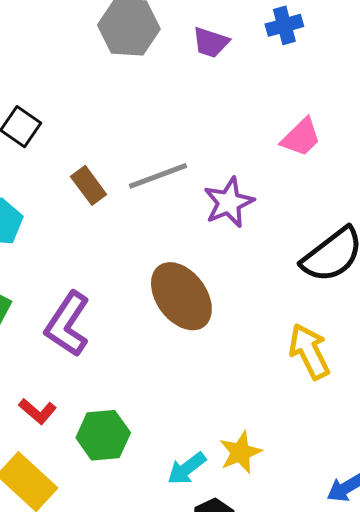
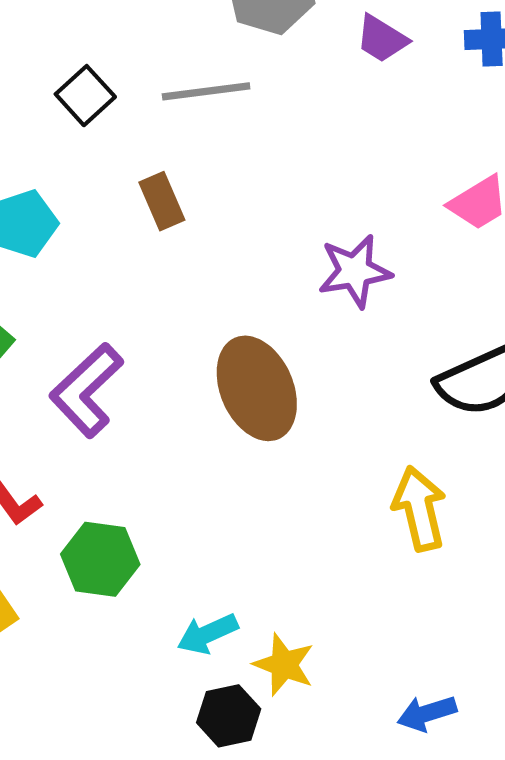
gray line: (158, 176) -> (206, 91), moved
yellow star: (240, 452) -> (284, 665), moved, turned 30

